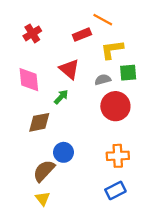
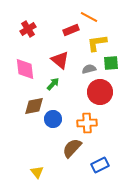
blue circle: (63, 152) -> (53, 119), moved
orange cross: (118, 156) -> (87, 123), moved
brown semicircle: (44, 171) -> (72, 148), moved

